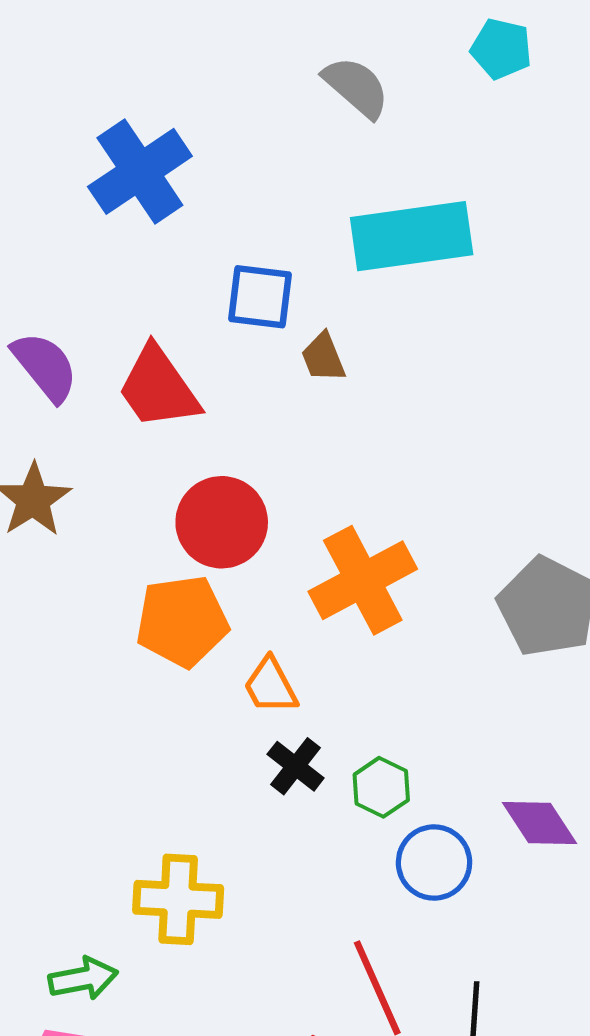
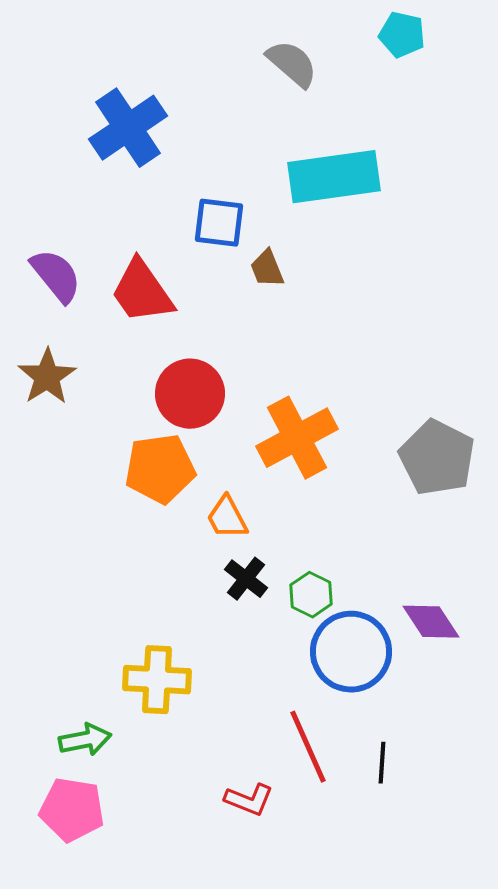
blue circle: (434, 862) -> (351, 652), size x1.4

